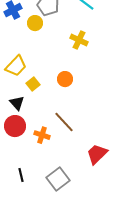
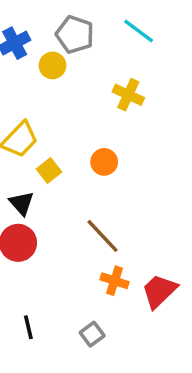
orange cross: (42, 135) -> (114, 281), moved
gray square: (58, 179) -> (92, 334), size x0.6

